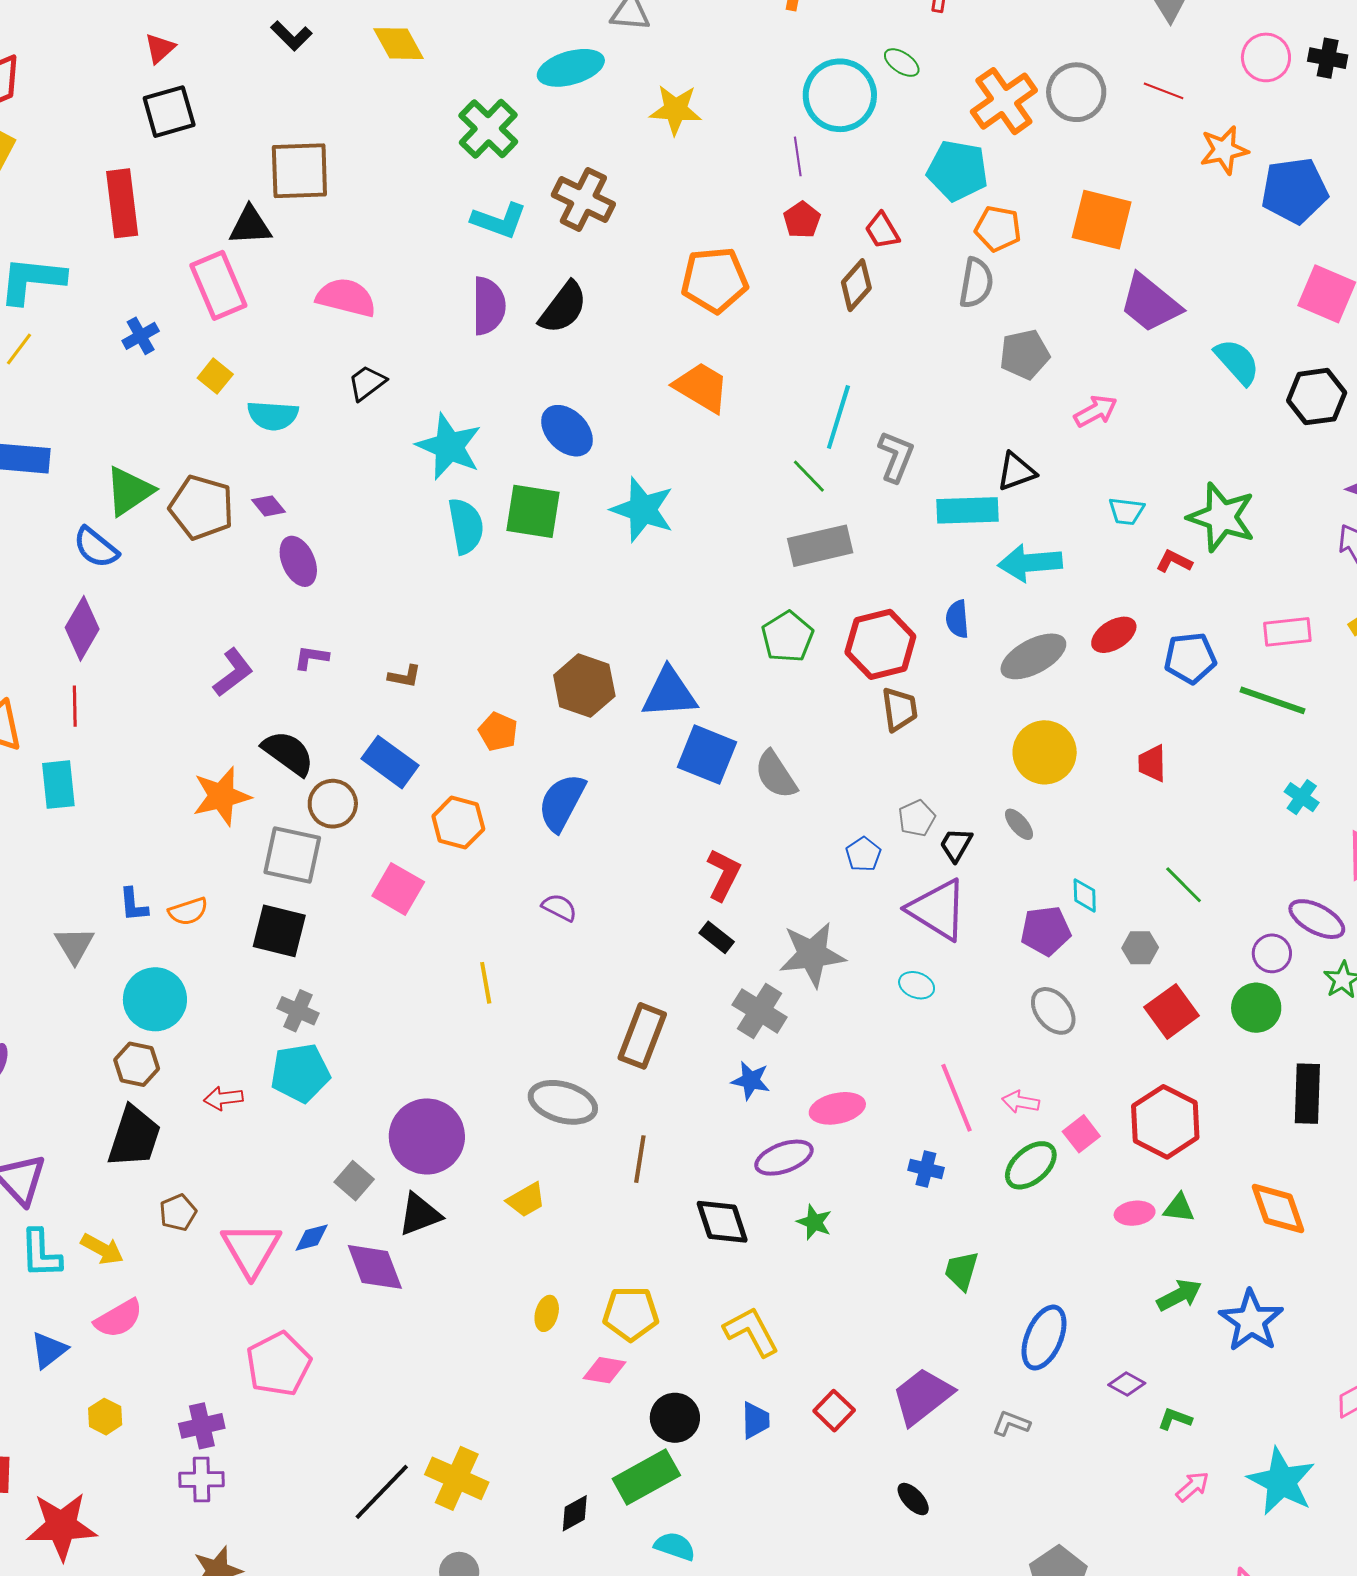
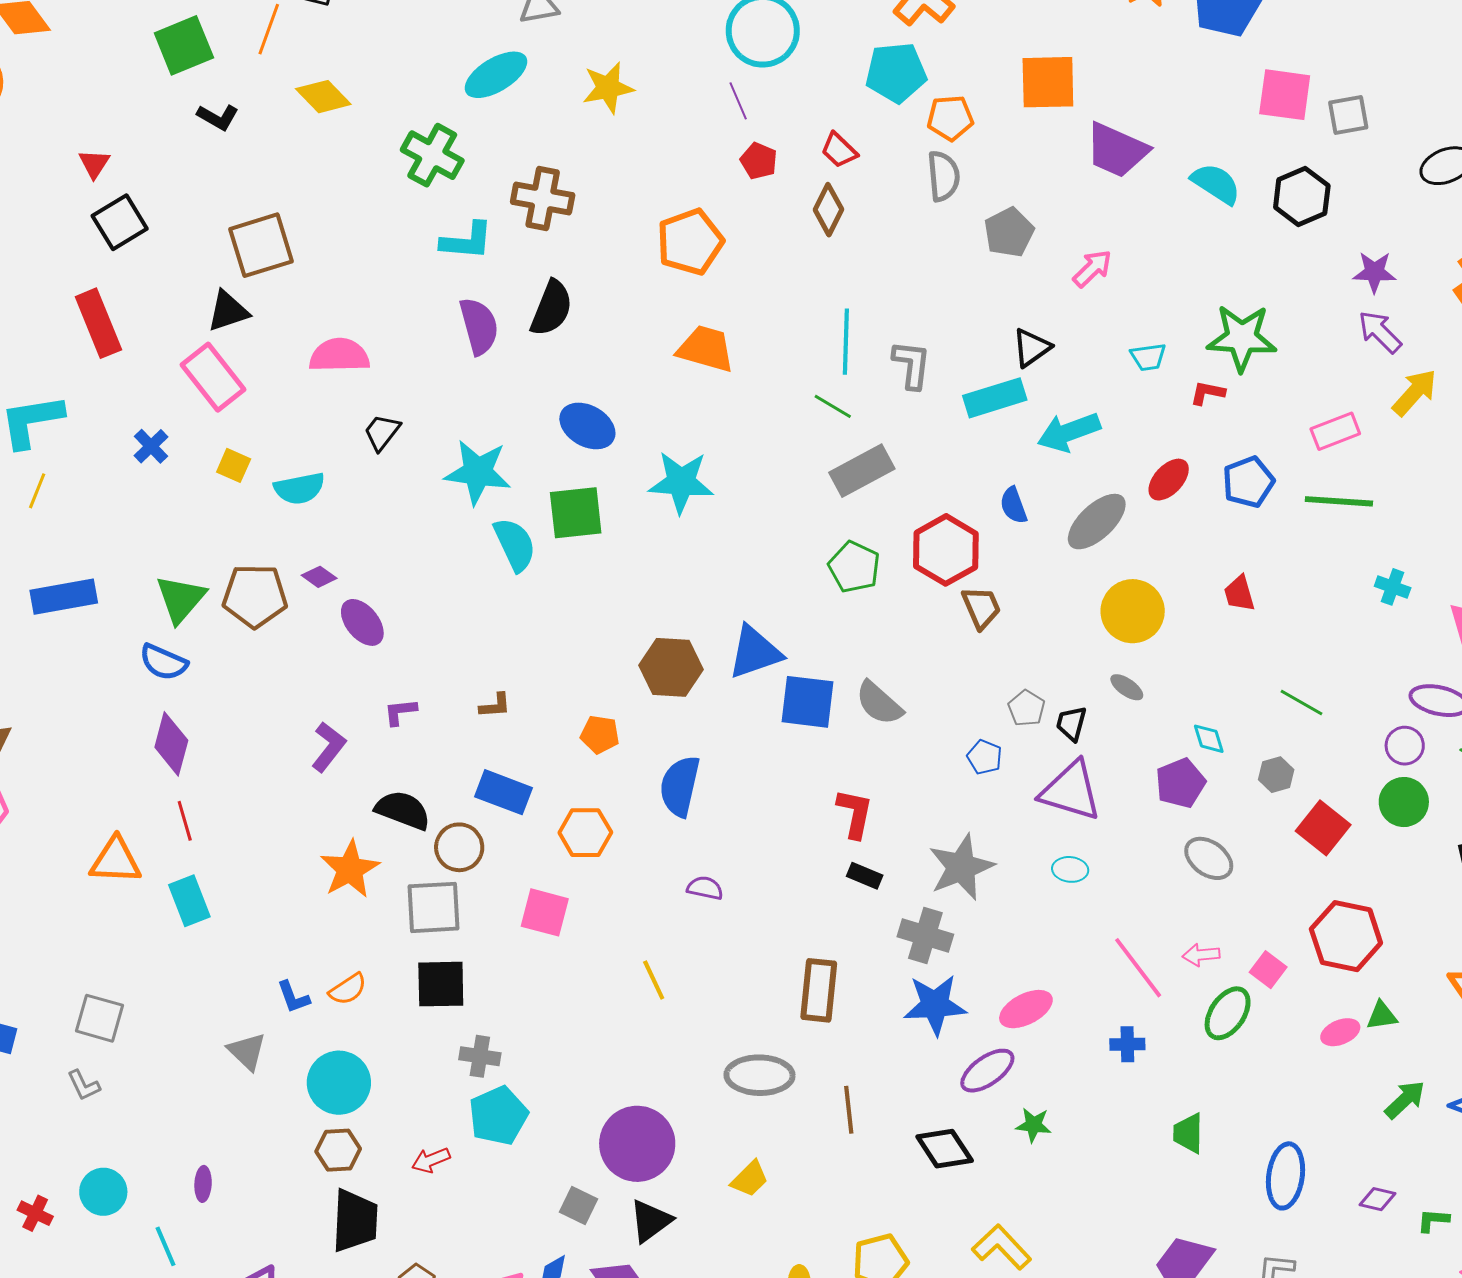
blue star: (751, 1080) -> (935, 1005), size x1.6

